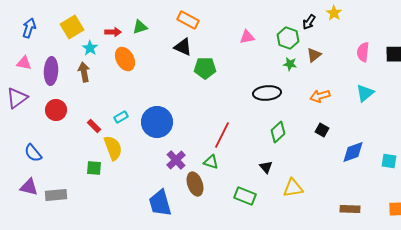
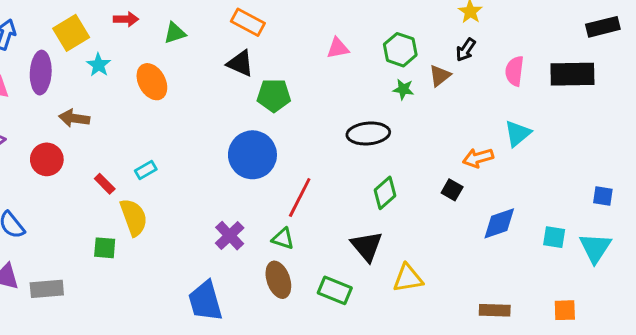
black arrow: (309, 22) -> (466, 50), moved
red arrow: (113, 32) -> (126, 19), moved
purple ellipse: (51, 71) -> (41, 73), moved
brown arrow: (84, 72) -> (74, 118), moved, turned -72
orange arrow: (320, 96) -> (478, 158), moved
blue circle: (157, 122) -> (252, 155), moved
black triangle: (266, 167) -> (367, 246), size x1.6
brown ellipse: (195, 184) -> (278, 280), moved

